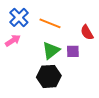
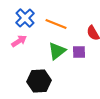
black hexagon: (49, 76) -> (39, 81), moved

